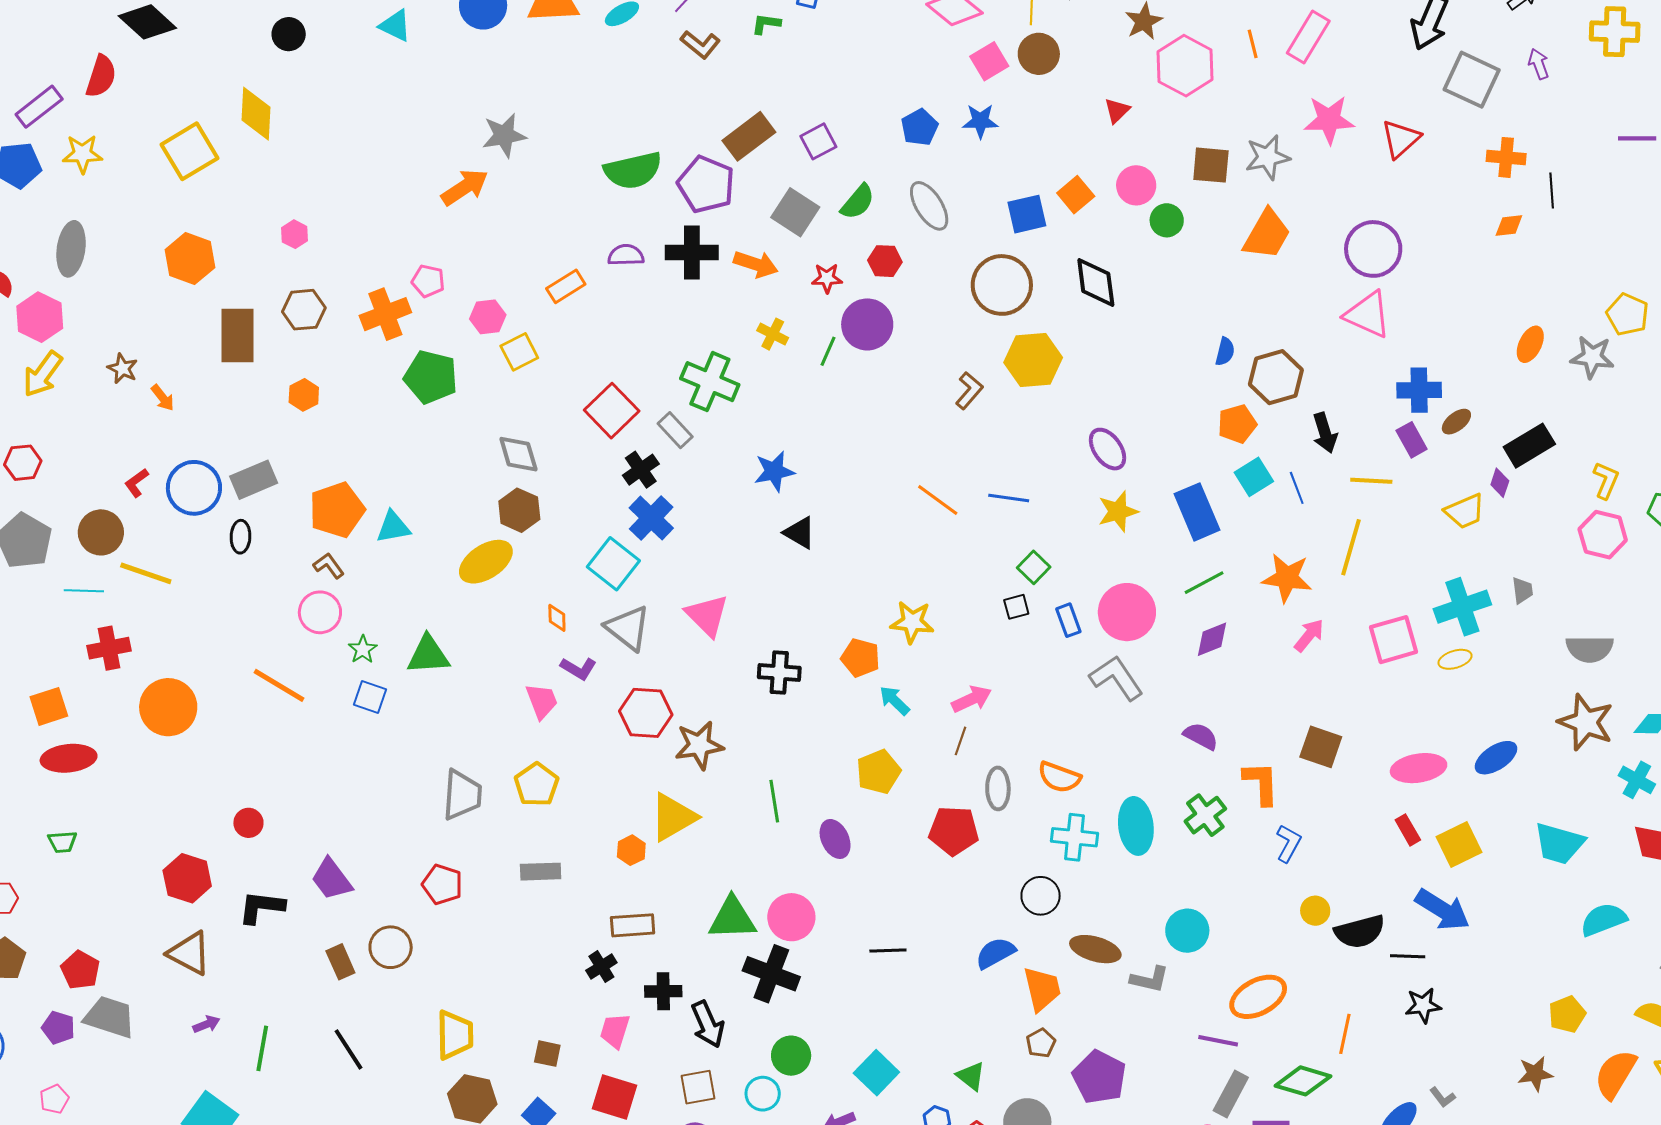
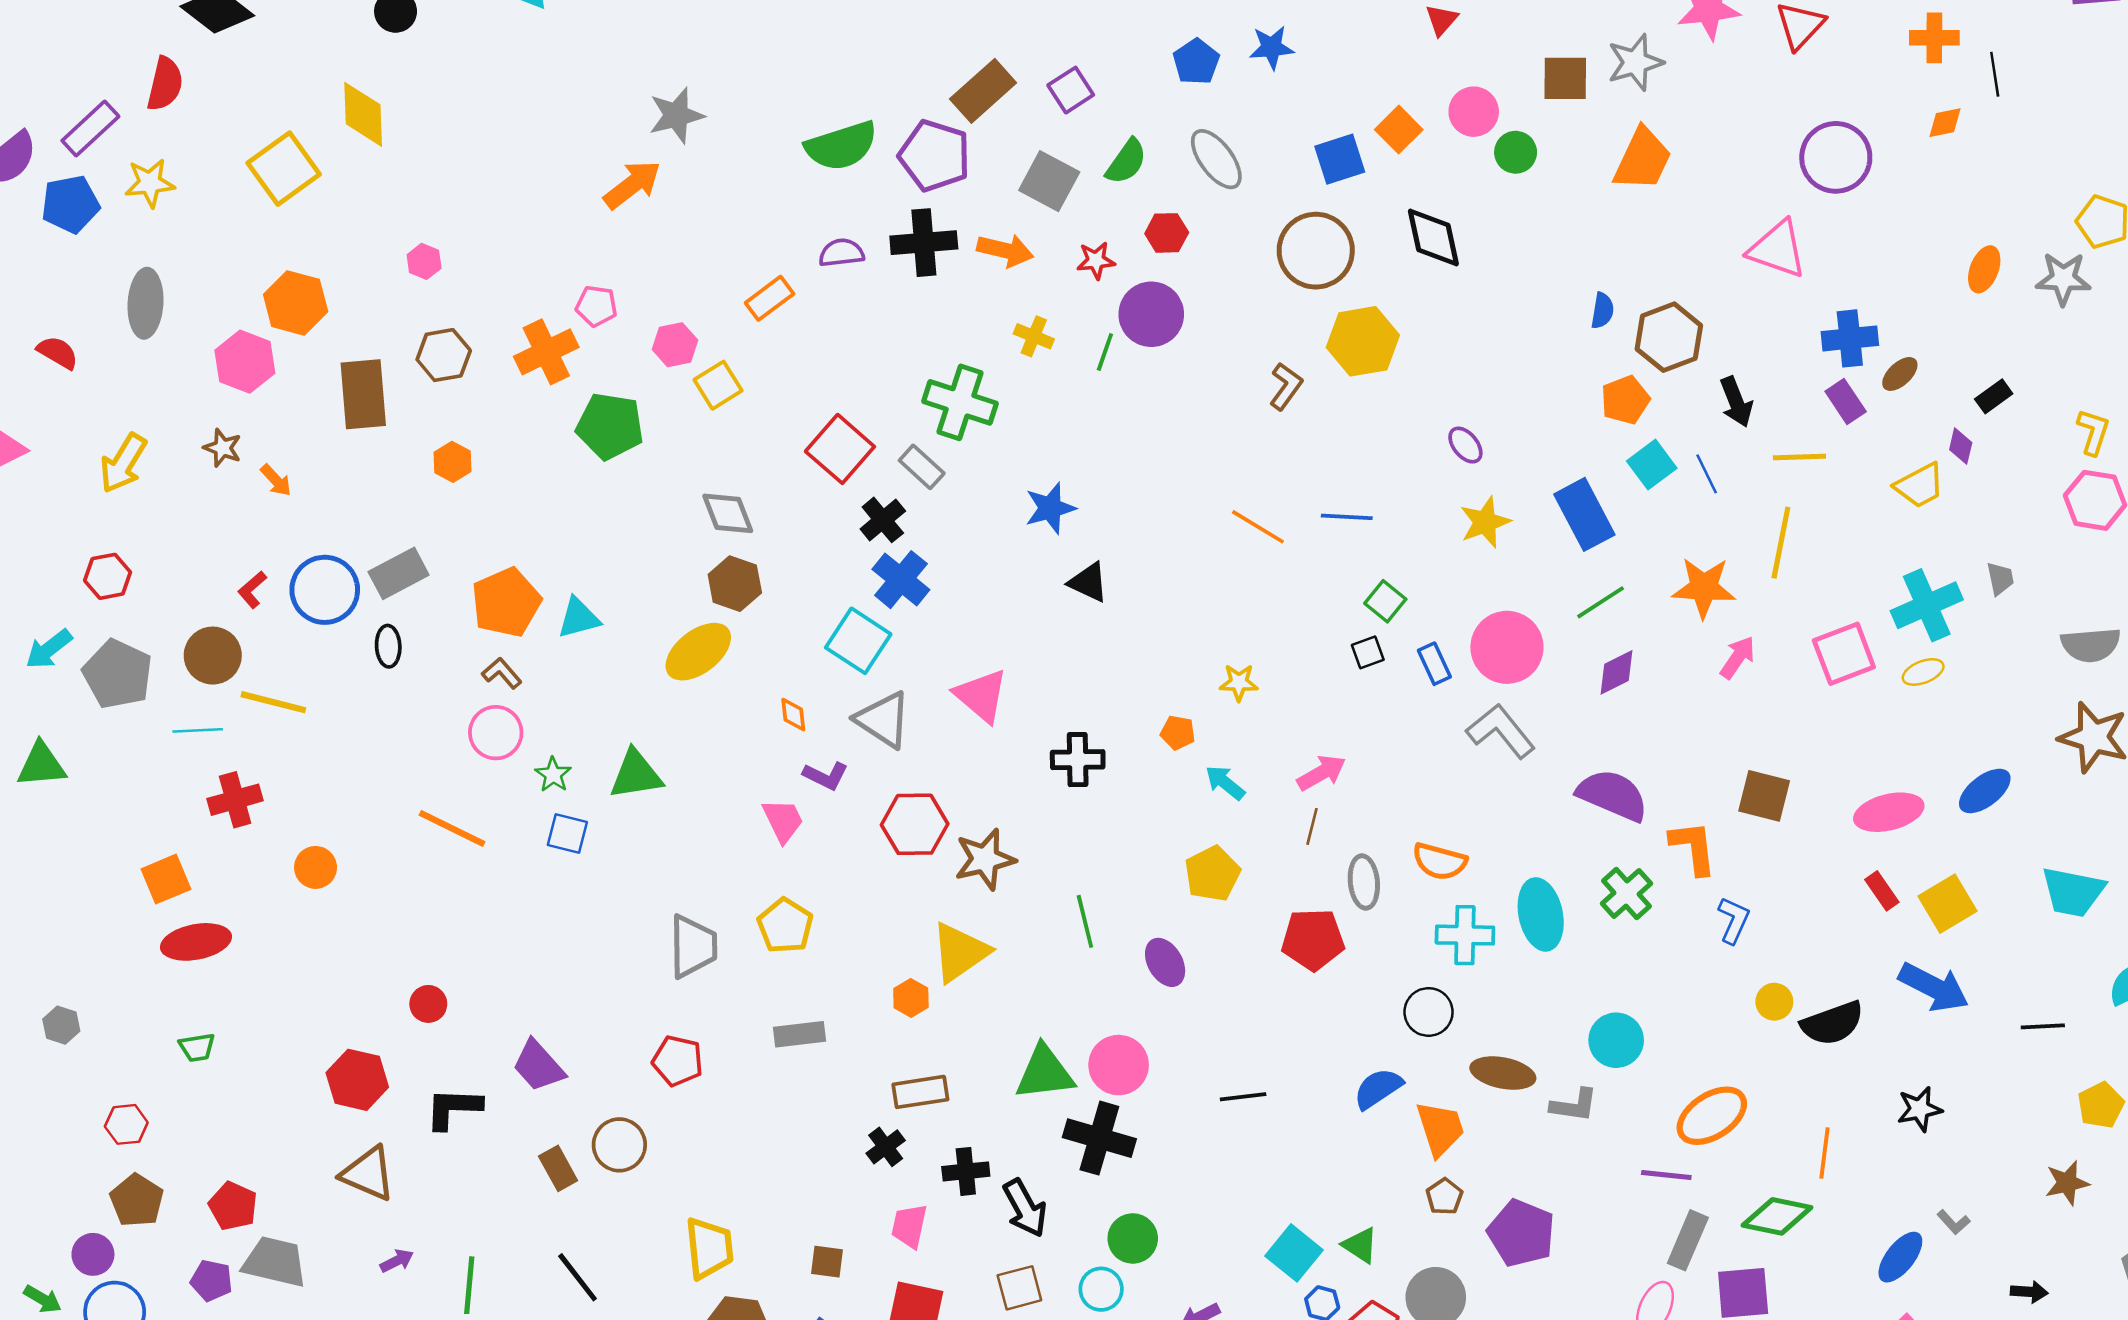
purple circle: (1373, 249) -> (1836, 157), moved
pink hexagon: (40, 317) -> (245, 362), moved
black rectangle: (1529, 446) -> (1994, 396), size x0.6
purple ellipse: (1108, 449) -> (1465, 445), size x0.7
yellow star: (912, 622) -> (1239, 682), size x0.7
orange pentagon: (860, 658) -> (1178, 733), size x0.7
orange circle: (168, 707) -> (316, 867), size x0.6
purple semicircle: (1201, 736) -> (1613, 795), size x1.6
black line: (1408, 956) -> (2043, 1026), moved
cyan square: (876, 1073) -> (1294, 1253), moved

